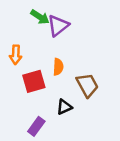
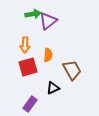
green arrow: (40, 17) -> (33, 14), turned -42
orange arrow: (16, 55) -> (25, 45), moved

